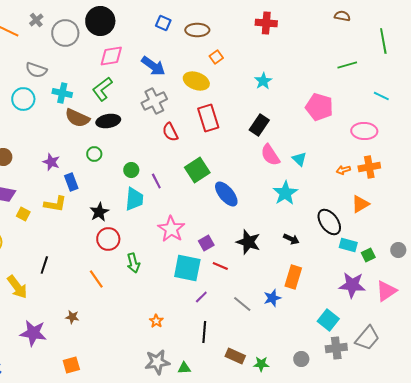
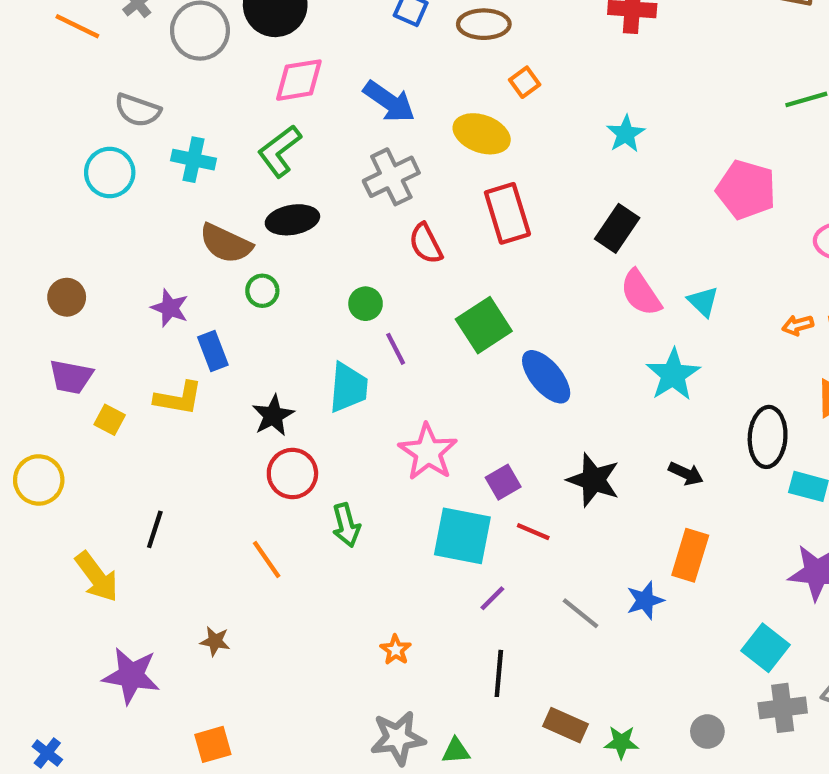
brown semicircle: (77, 118) -> (226, 243), moved
green circle: (131, 170) -> (366, 304), moved
black ellipse: (329, 222) -> (768, 437), turned 40

